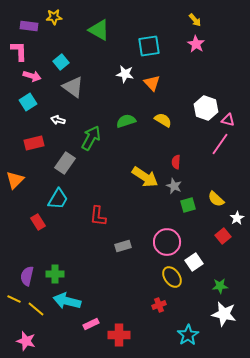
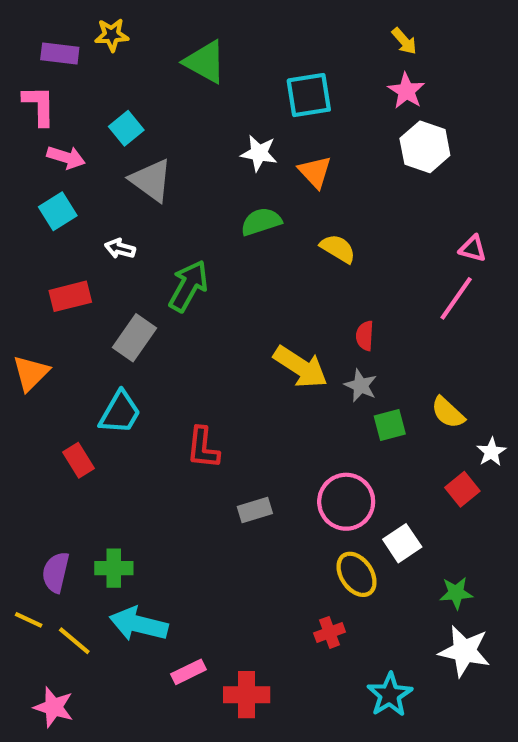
white hexagon: (206, 108) -> (425, 147), moved
green semicircle: (126, 121) -> (261, 222), moved

